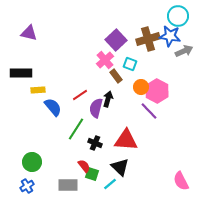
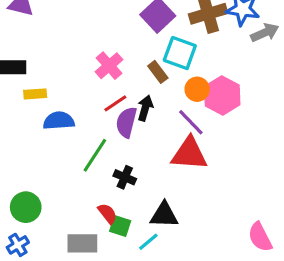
pink cross: (105, 60) -> (109, 66), moved
cyan square: (130, 64) -> (180, 53), size x1.5
red line: (80, 95) -> (115, 103), moved
blue semicircle: (53, 107) -> (59, 121), turned -54
purple line: (149, 111) -> (191, 122), moved
red triangle: (126, 140) -> (189, 154), moved
black triangle: (120, 167) -> (164, 215), turned -42

